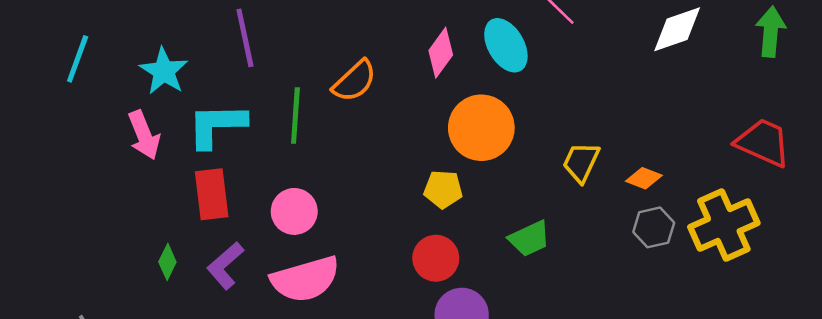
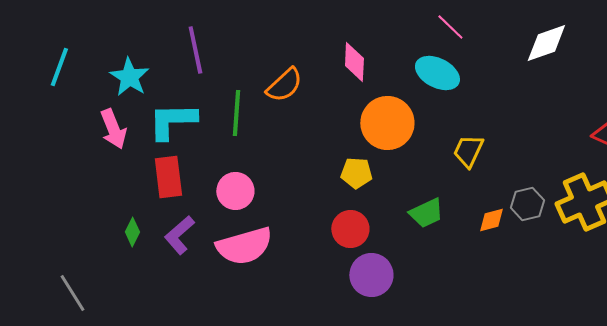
cyan ellipse: (506, 45) -> (437, 73), moved, turned -33
pink diamond: (441, 53) -> (354, 62), turned -33
orange diamond: (644, 178) -> (491, 220), moved, turned -36

